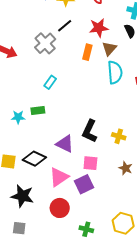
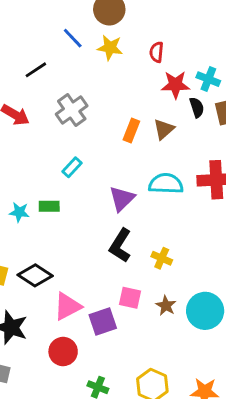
black line: (65, 26) -> (36, 70), moved
red star: (99, 28) -> (175, 85), moved
cyan semicircle: (115, 72) -> (166, 184), moved, turned -90
purple triangle: (65, 144) -> (122, 199), moved, turned 42
pink square: (90, 163) -> (130, 298), moved

